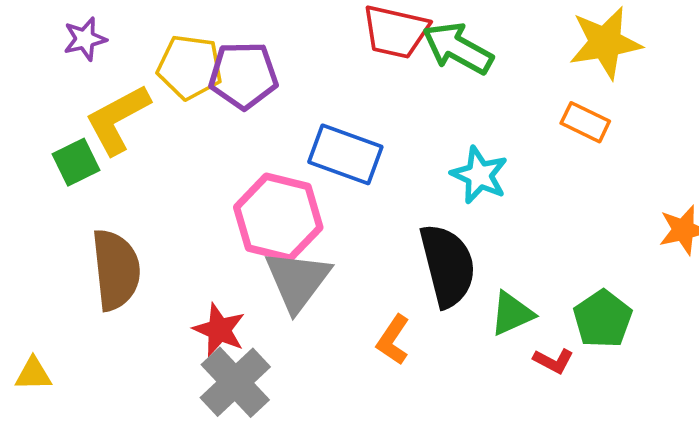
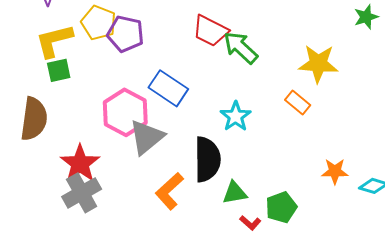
green square: (76, 162) -> (59, 70), moved
gray triangle: (297, 281) -> (147, 137), moved
red star: (219, 330) -> (80, 164), size x1.4
orange L-shape: (393, 340) -> (169, 191), size x1.4

